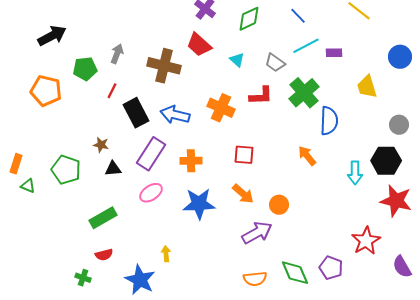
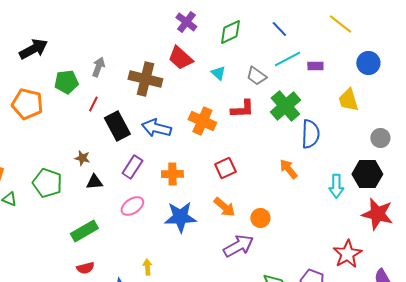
blue circle: (400, 57) -> (368, 63), moved
purple rectangle: (151, 154) -> (132, 167), size x0.7
red square: (244, 155) -> (225, 168), turned -30

